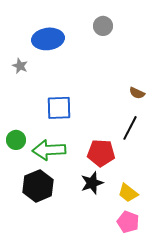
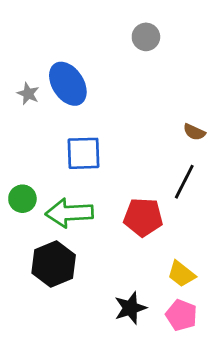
blue ellipse: (48, 39) -> (68, 84), moved, turned 64
black star: (92, 183) -> (130, 308), moved

